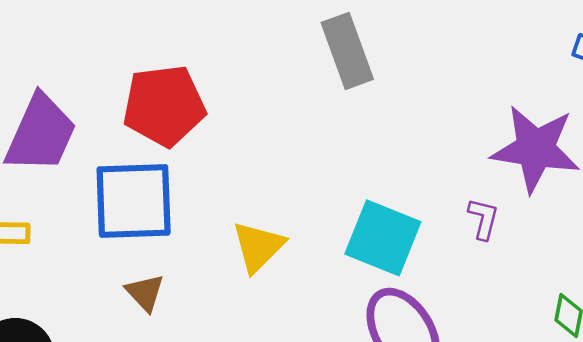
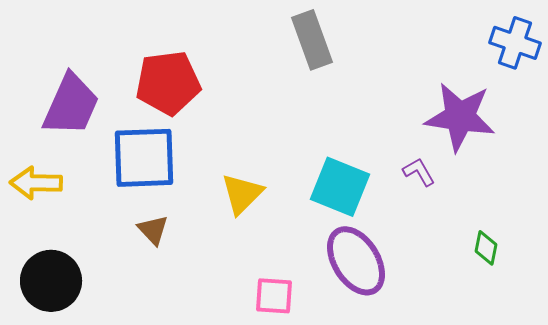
purple L-shape: (483, 219) -> (419, 172), turned -44

